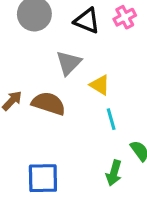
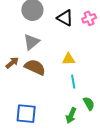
gray triangle: (69, 63) -> (31, 42), moved
yellow triangle: (100, 85) -> (69, 59), turned -40

